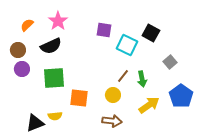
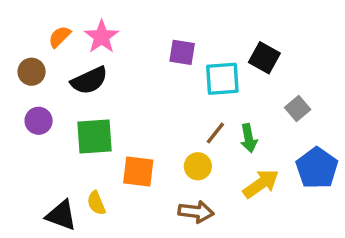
orange semicircle: (27, 25) -> (60, 37), moved
cyan square: (127, 45) -> (222, 79), turned -30
brown circle: (18, 50) -> (32, 72), moved
yellow semicircle: (55, 116) -> (96, 203), turned 72
black triangle: (35, 123) -> (61, 215), turned 42

